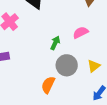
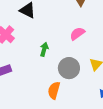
green arrow: (55, 43) -> (44, 49), moved

